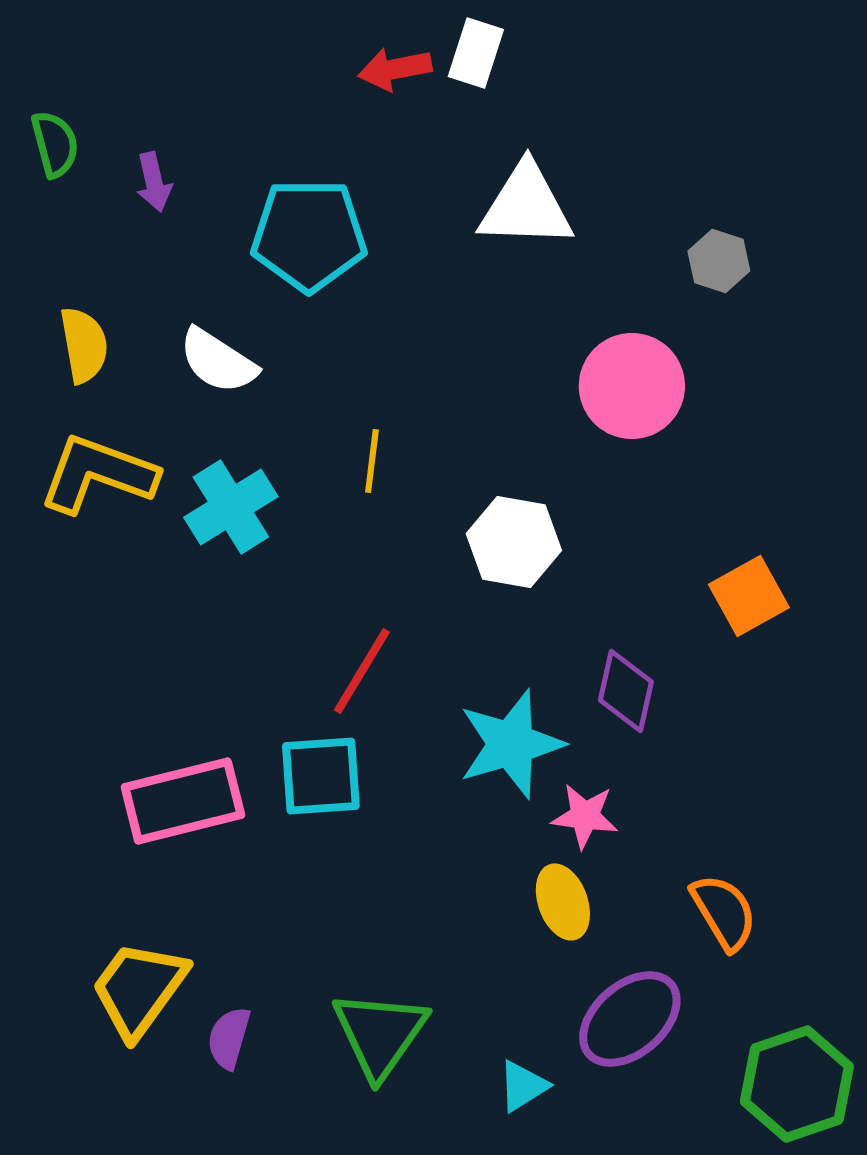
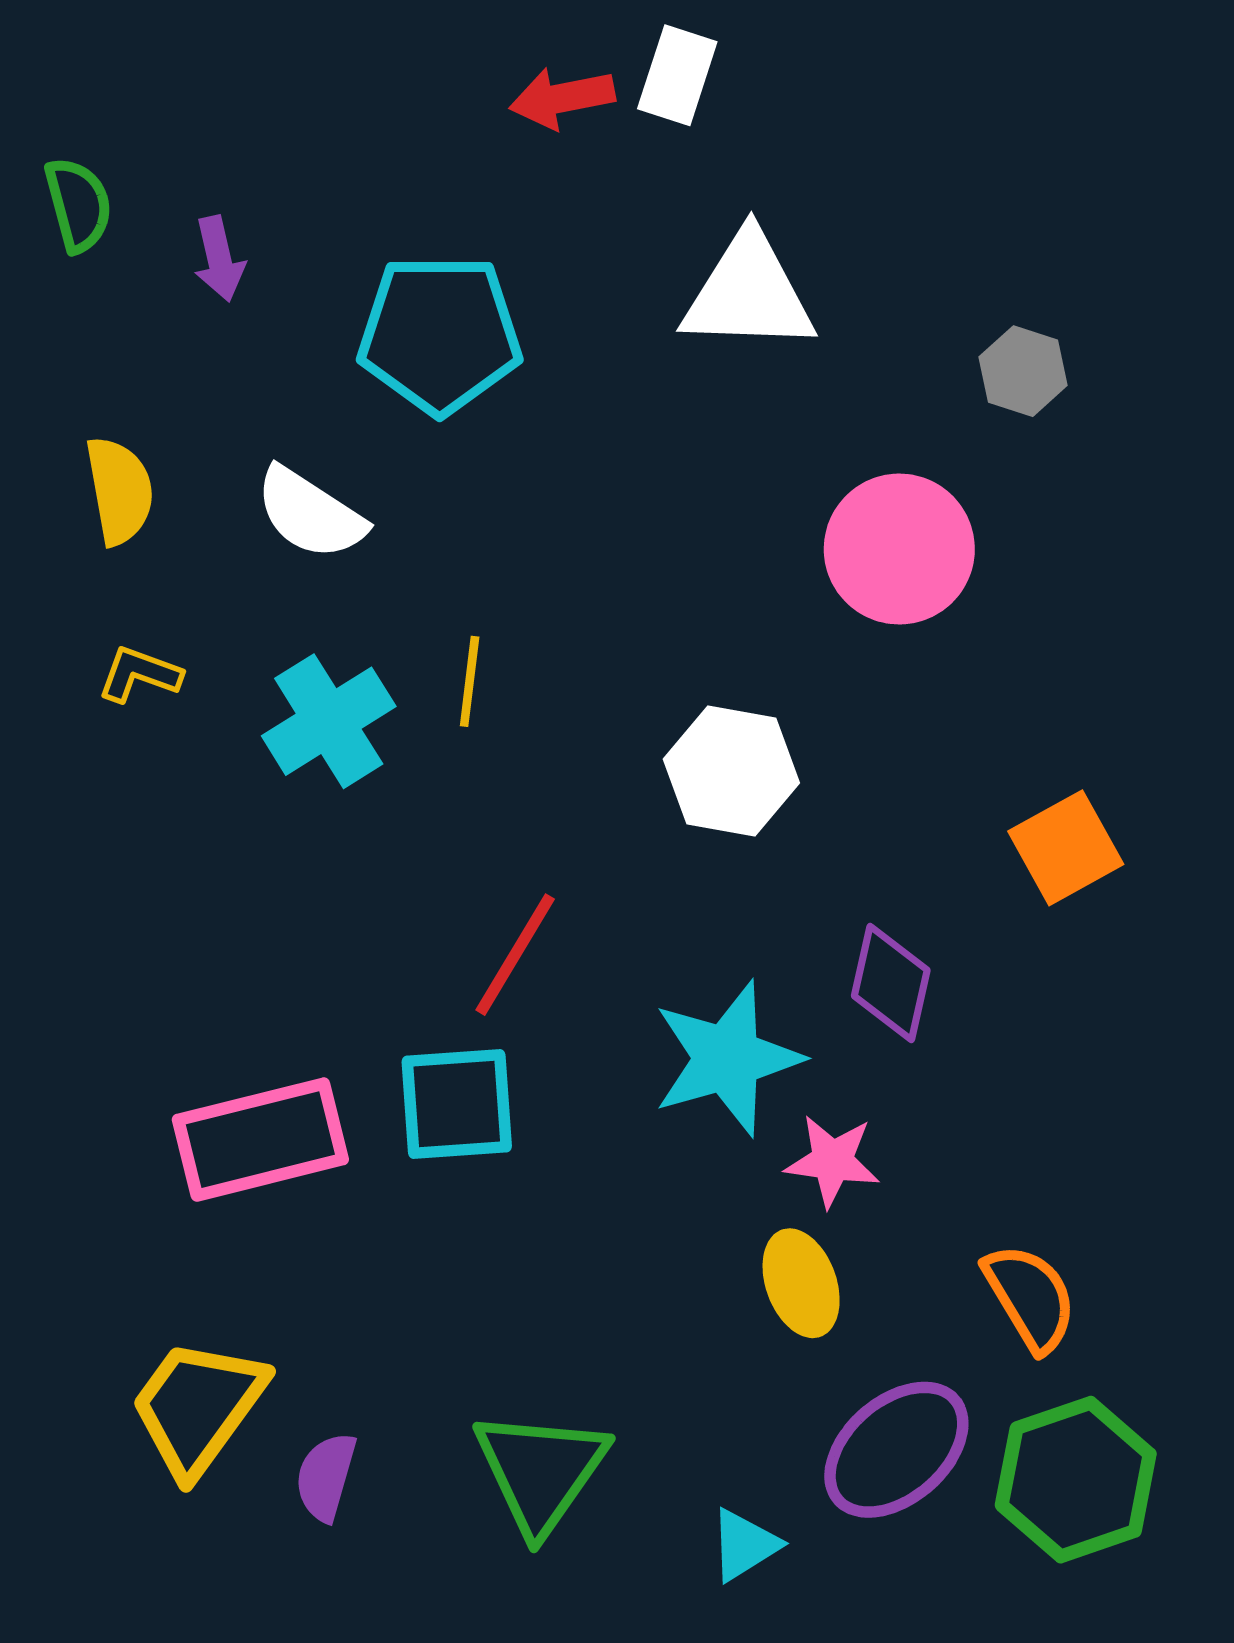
yellow line: (372, 461) -> (470, 681), moved
yellow L-shape: (98, 474) -> (139, 674), size x0.5
green hexagon: (797, 1084) -> (1076, 1480), moved

